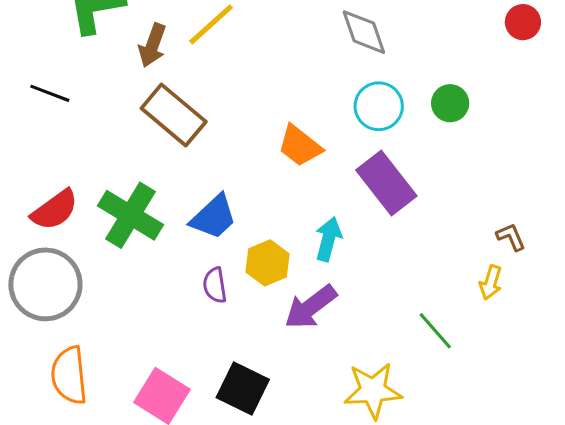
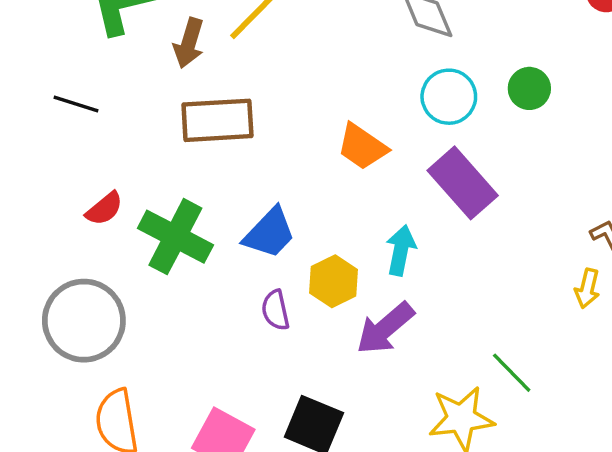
brown rectangle: (174, 115) -> (217, 120), turned -40
red semicircle: (55, 210) -> (104, 209), moved, size x0.7
green line: (435, 331) -> (512, 373), moved

